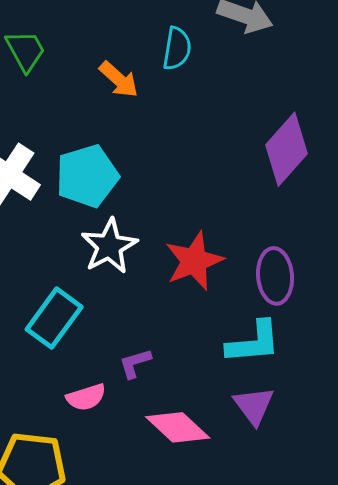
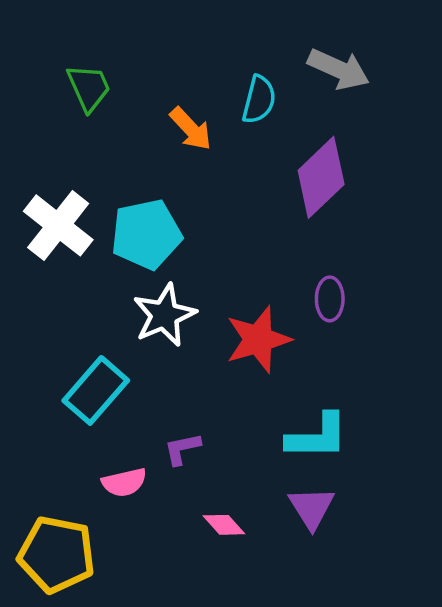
purple diamond: (286, 149) -> (321, 177), moved
purple ellipse: (275, 276) -> (330, 299), moved, size x0.7
pink diamond: (178, 427) -> (224, 525), size x0.6

